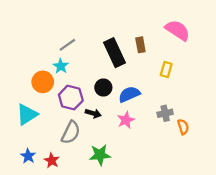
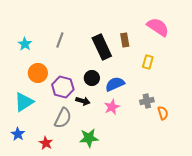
gray line: (67, 45) -> (60, 40), turned -35
cyan star: (61, 66) -> (25, 44), moved
blue star: (28, 156) -> (18, 134), moved

